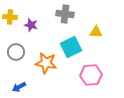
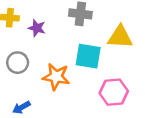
yellow triangle: (96, 32) -> (120, 37), size x1.5
cyan square: (71, 47) -> (88, 56), turned 35

